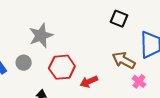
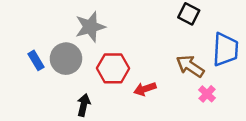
gray circle: (24, 63) -> (66, 59), size x1.6

